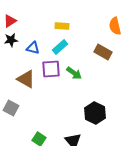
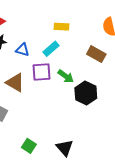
yellow rectangle: (62, 26) -> (62, 27), moved
black hexagon: (95, 113) -> (86, 93), moved

